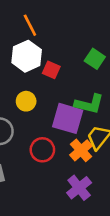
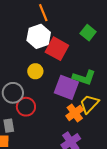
green square: (95, 59) -> (88, 33), moved
red square: (51, 70) -> (57, 49), size x1.6
red circle: (42, 150) -> (26, 107), moved

